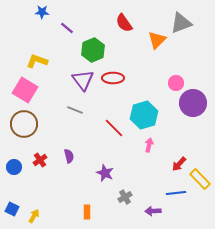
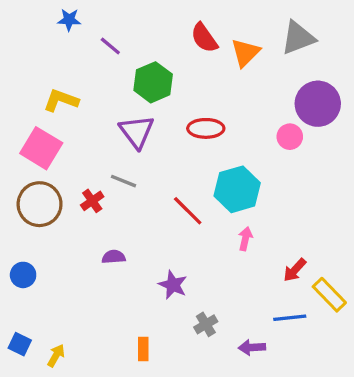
orange triangle: (157, 40) -> (245, 53), moved
red ellipse: (113, 78) -> (206, 128), moved
purple circle: (193, 103) -> (318, 104), moved
purple semicircle: (69, 156) -> (114, 257), turned -80
red cross: (40, 160) -> (92, 201), moved

